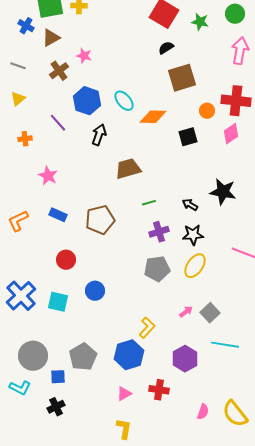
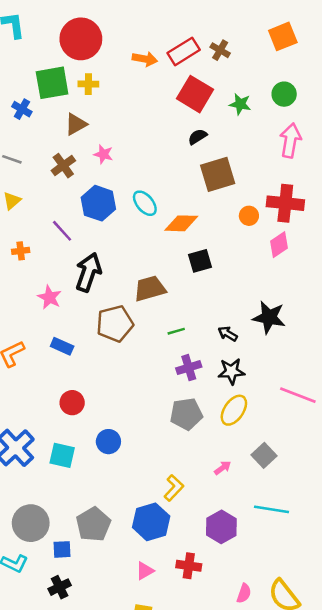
brown triangle: (51, 38) -> (76, 124), moved
pink star: (84, 56) -> (103, 154), moved
black arrow: (99, 135) -> (88, 272), moved, size x1.4
black square: (188, 137) -> (200, 261), moved
brown pentagon: (100, 220) -> (115, 324), moved
gray square: (210, 313) -> (264, 455), moved

